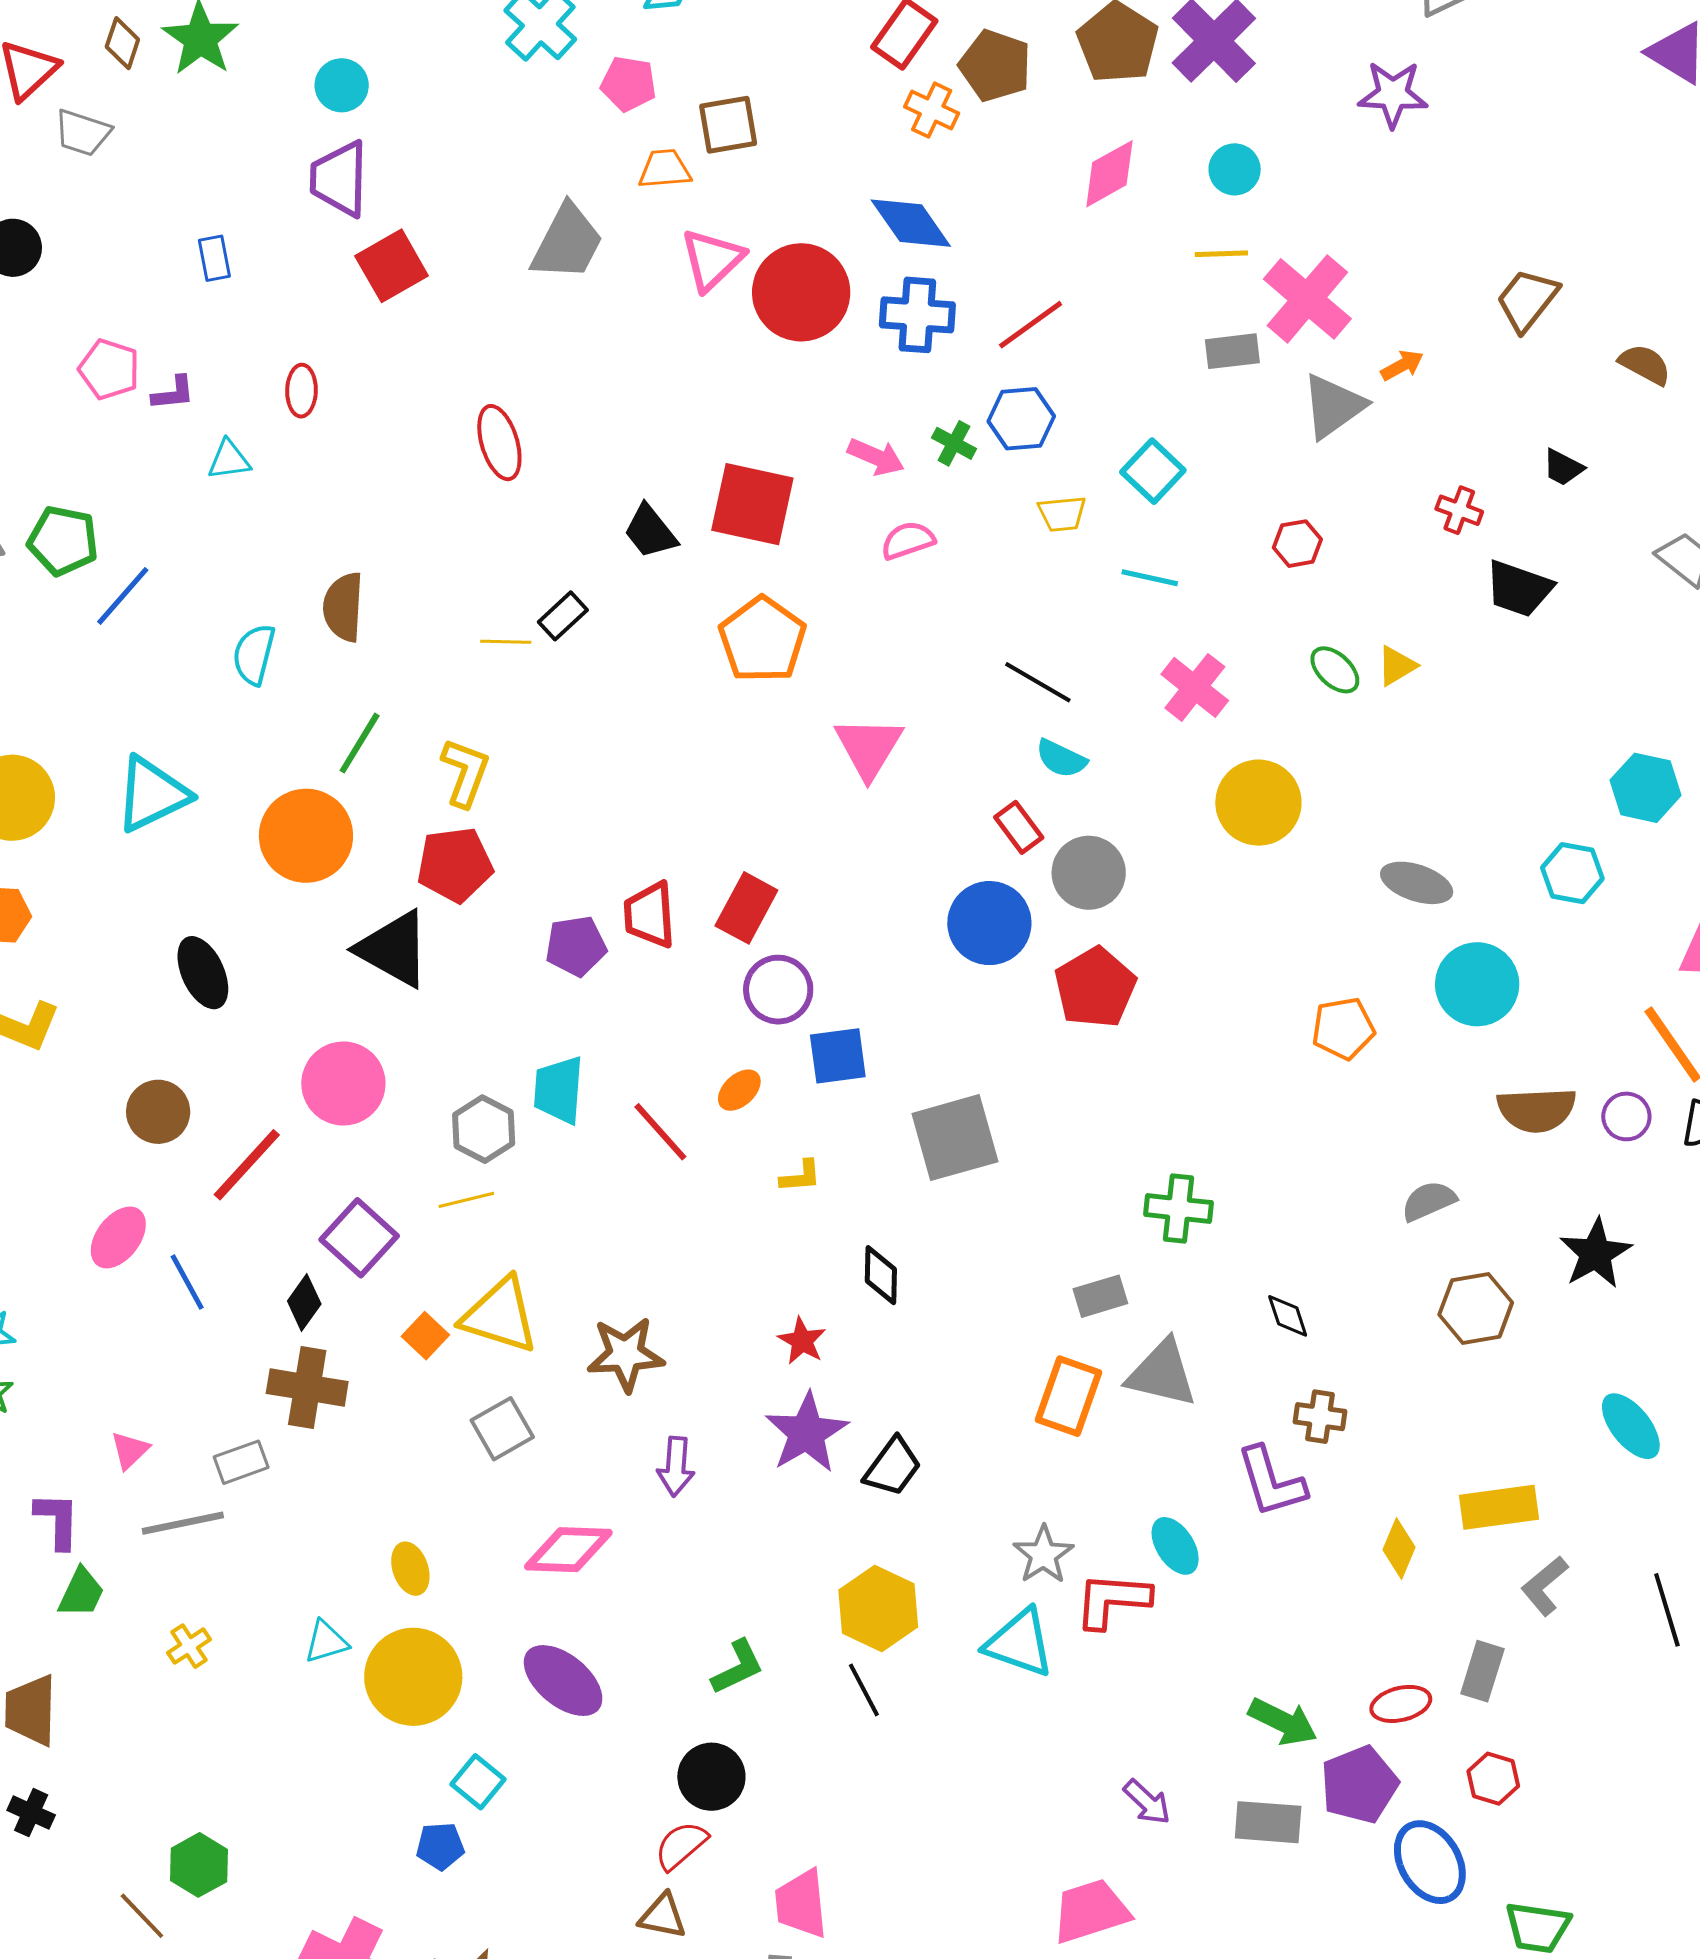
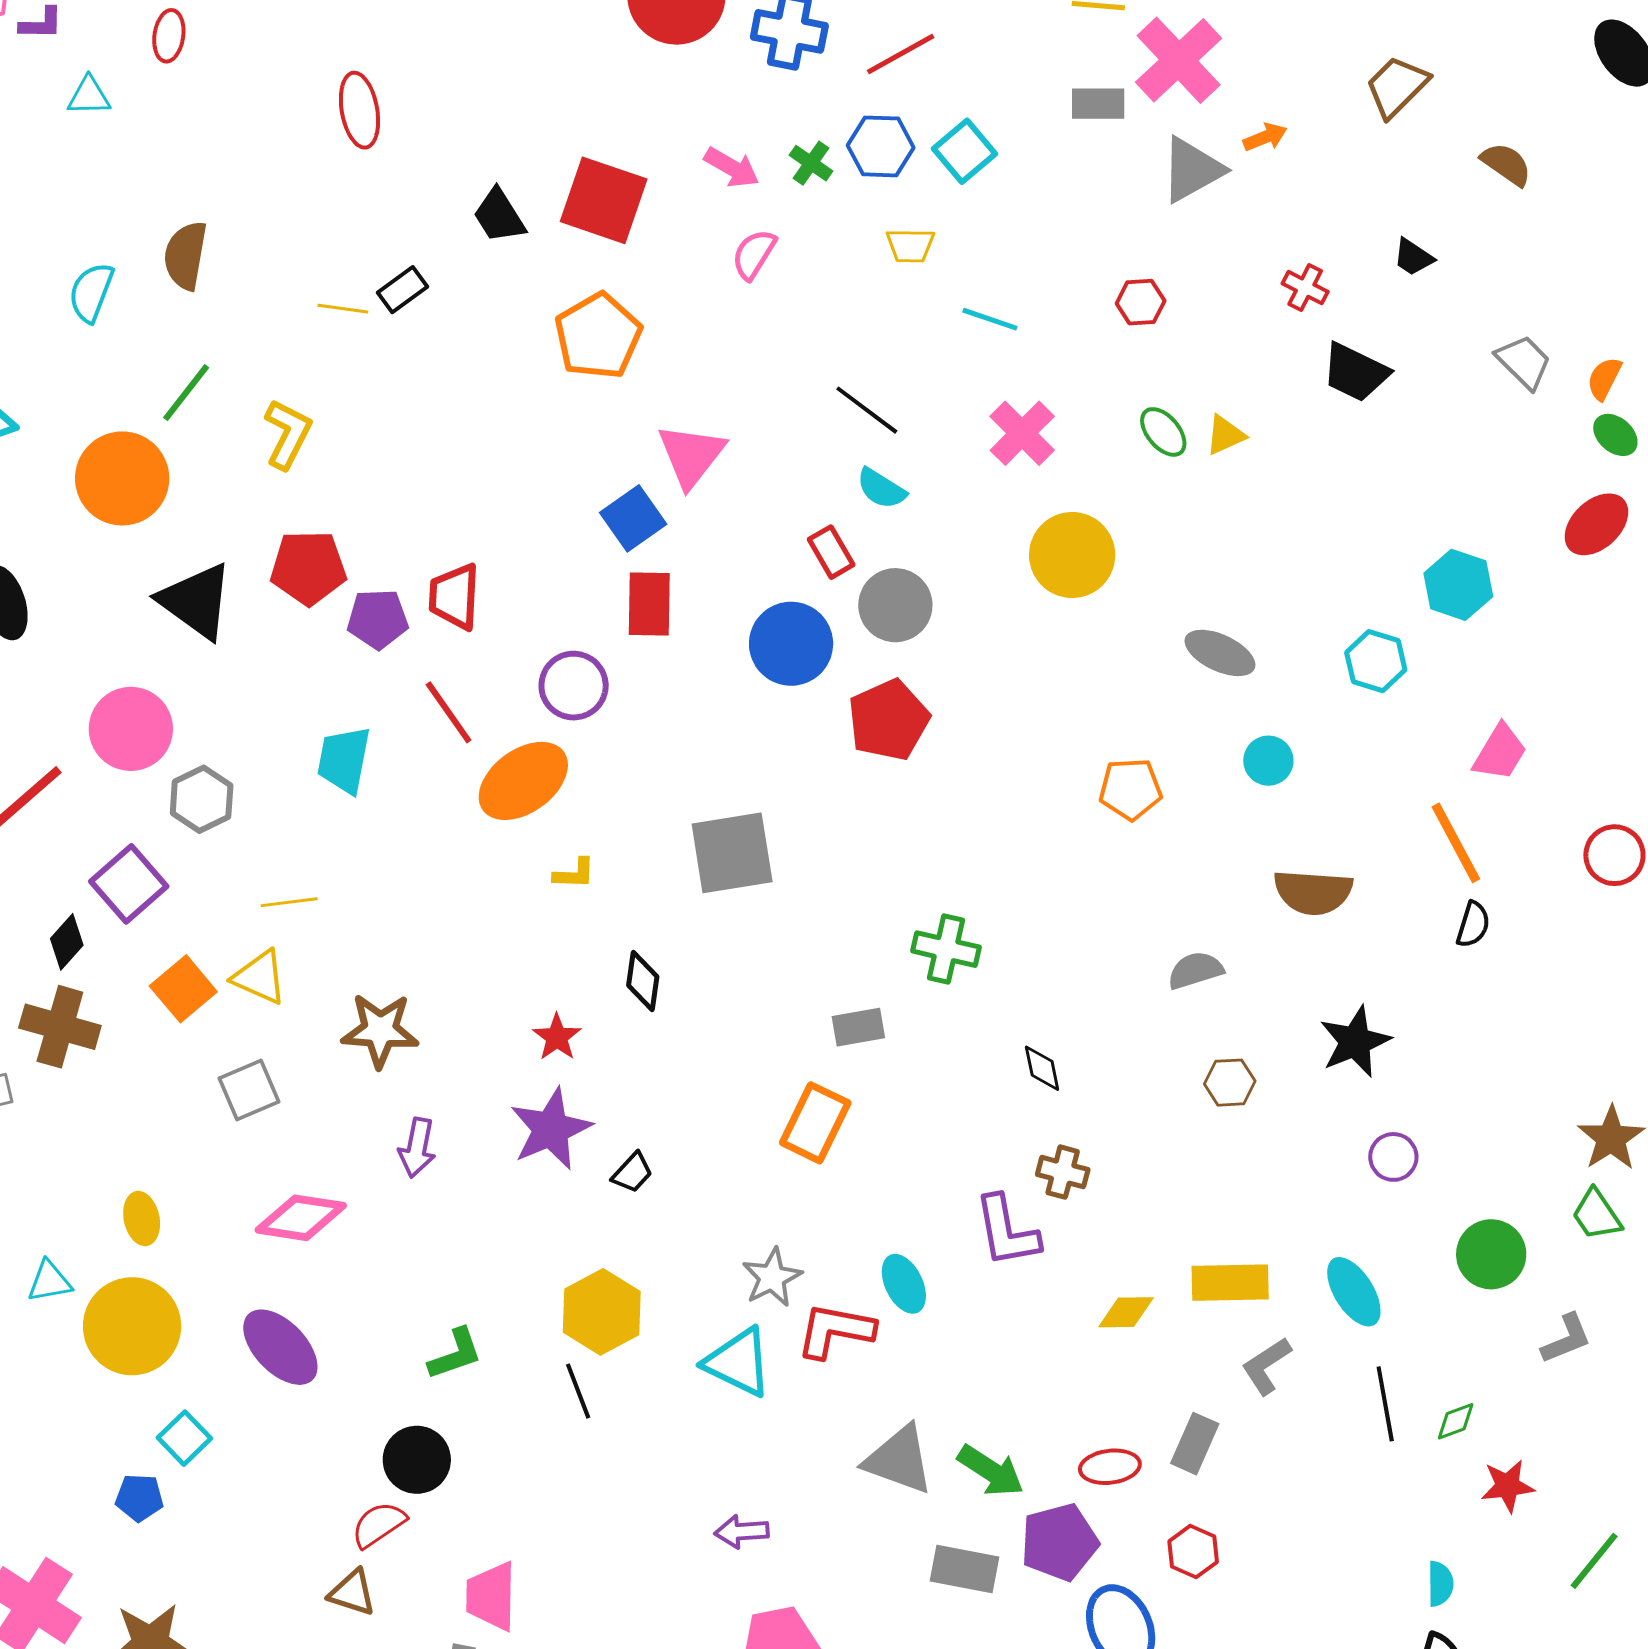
cyan square: (1153, 471) -> (964, 151), moved
pink semicircle: (908, 540) -> (754, 254), turned -46
red pentagon: (455, 865) -> (308, 568), moved
red rectangle: (746, 908) -> (649, 604), moved, turned -34
cyan circle: (1477, 984) -> (1268, 761), size x0.6
blue square: (838, 1056) -> (633, 518), moved, turned -34
orange ellipse: (739, 1090) -> (523, 781), size x2.0
purple circle: (1626, 1116) -> (1393, 1157), moved
gray hexagon: (484, 1129) -> (202, 799), moved
red line: (660, 1132) -> (449, 712), moved
yellow line: (466, 1200) -> (289, 902), moved
brown hexagon: (1476, 1308) -> (1230, 1083), size x0.7
yellow triangle: (500, 1315) -> (260, 977), size x0.7
orange square: (425, 1336) -> (183, 989), size x1.4
gray triangle: (1162, 1373) -> (899, 1460), moved
cyan ellipse: (1631, 1426) -> (1354, 1292), moved
black trapezoid: (893, 1467) -> (632, 1173), size x0.7
yellow diamond: (1399, 1549) -> (1126, 1312), turned 60
purple arrow: (1147, 1802) -> (742, 1532), moved, turned 126

